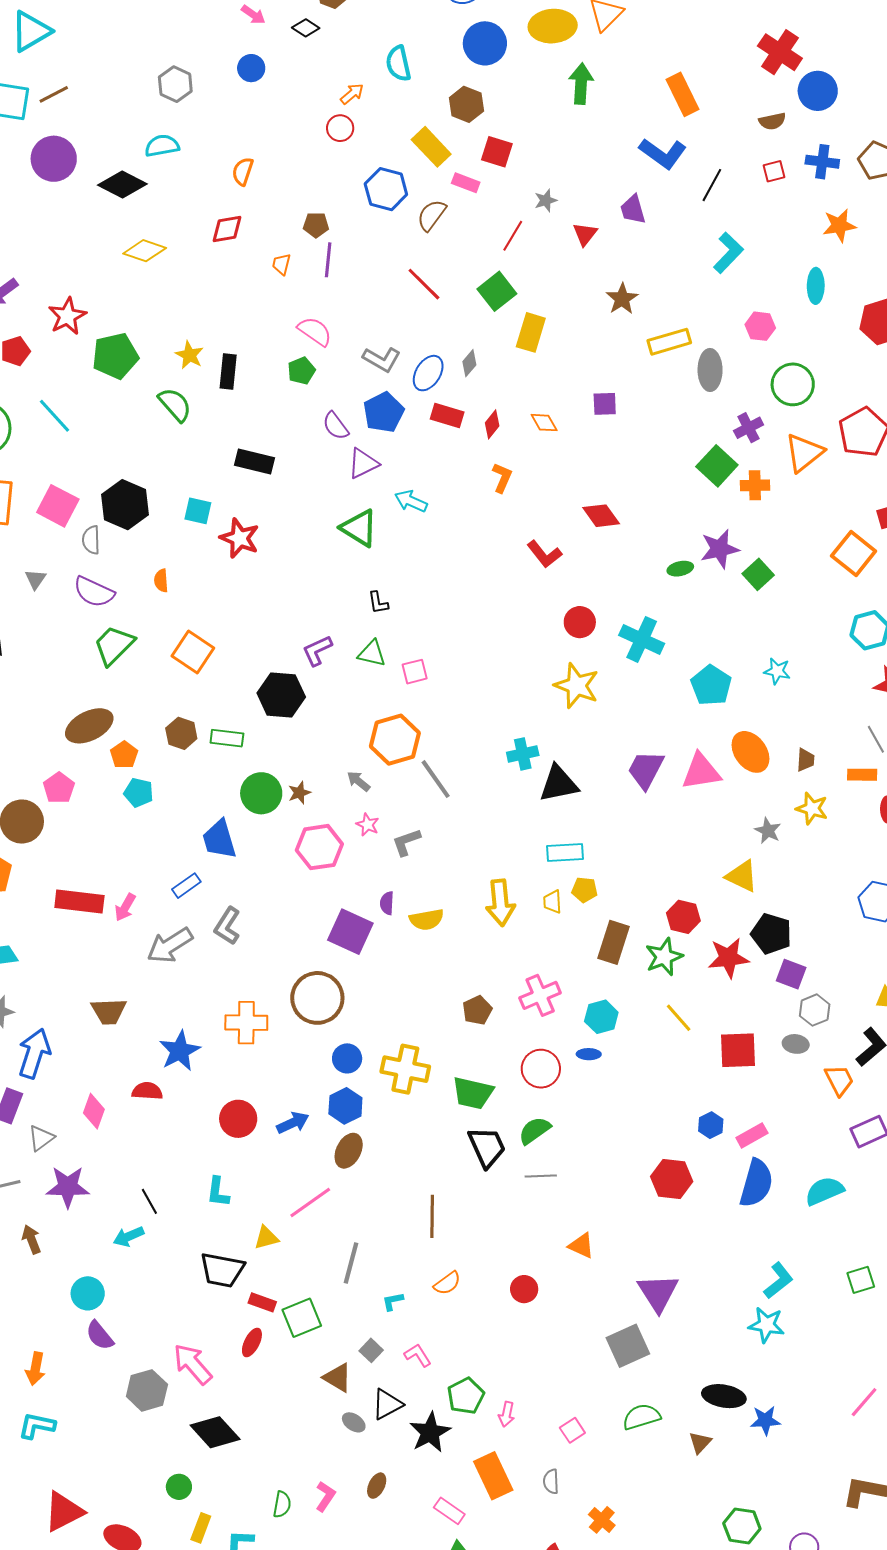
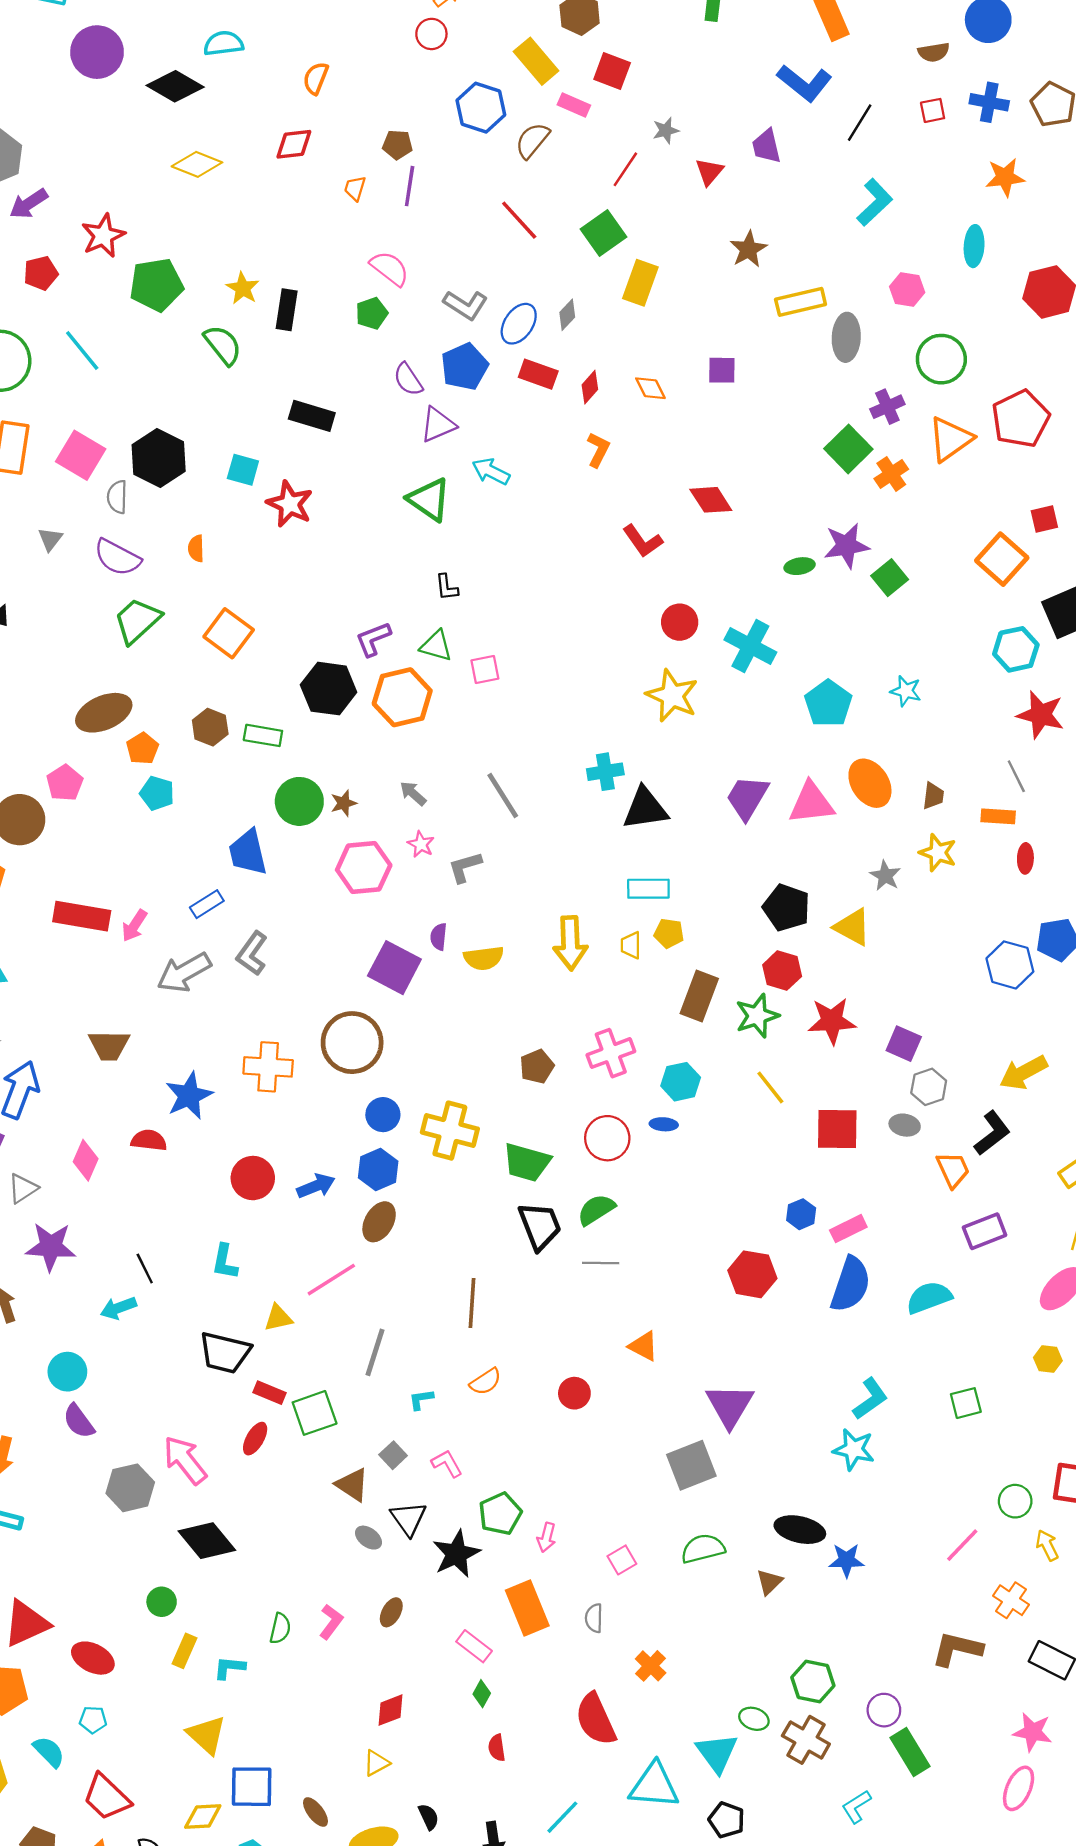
orange cross: (755, 485) -> (891, 474), turned -36
orange hexagon: (395, 740) -> (402, 697), moved
black pentagon: (771, 934) -> (787, 908), moved
black triangle: (387, 1404) -> (408, 1519), turned -40

